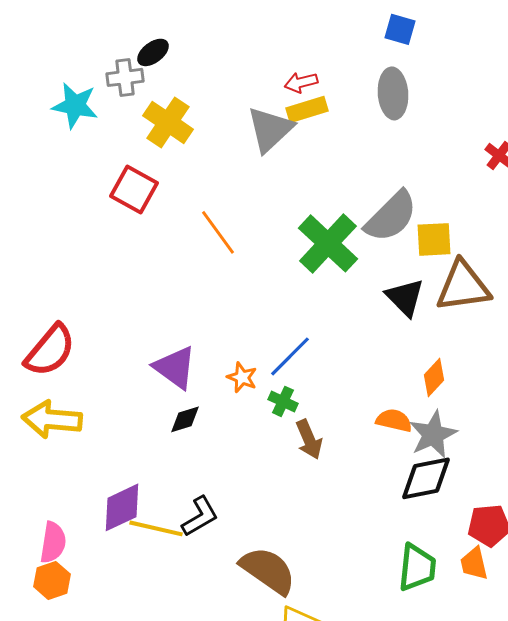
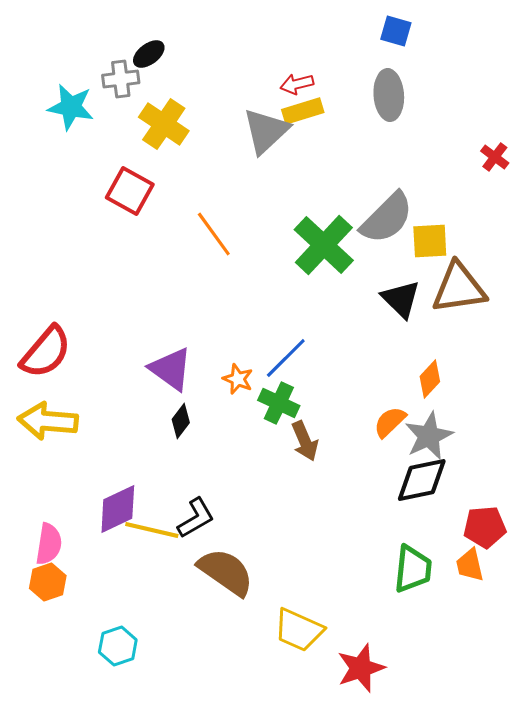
green cross: (283, 401) -> (279, 403), size x1.4
black diamond: (185, 419) -> (181, 421), turned -36
orange semicircle: (394, 420) -> (390, 422), turned -57
brown semicircle: (268, 570) -> (226, 572), moved

